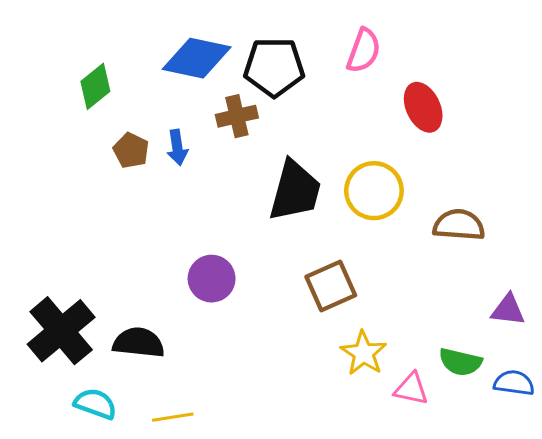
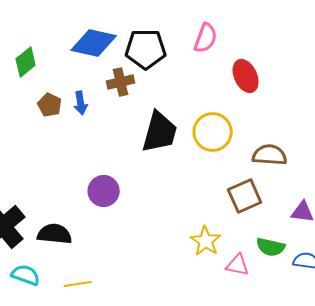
brown square: (331, 286) -> (245, 196), moved

